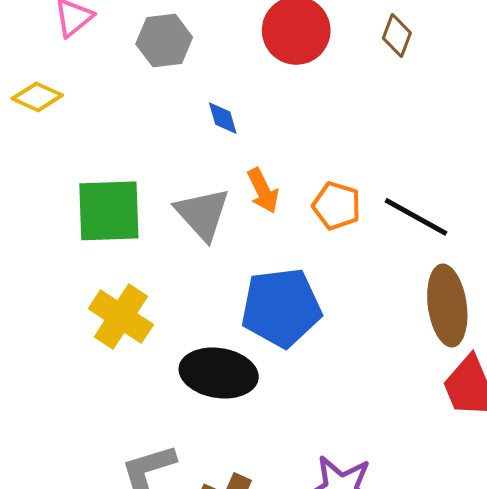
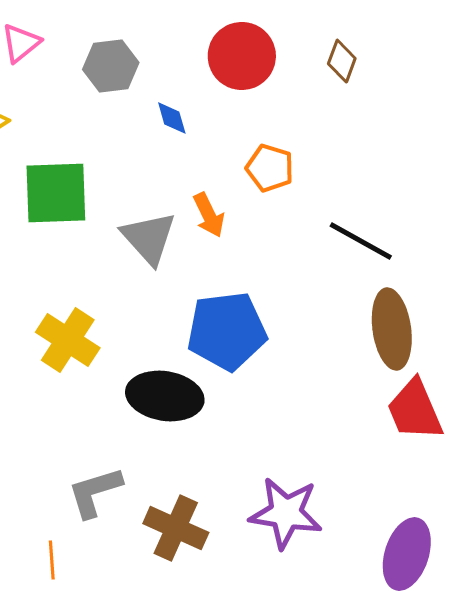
blue diamond: (223, 118) -> (172, 118), moved
orange pentagon: (336, 206) -> (270, 168), moved
green square: (109, 211) -> (56, 193), moved

